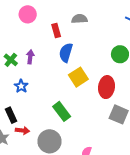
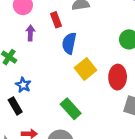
purple arrow: (30, 57) -> (30, 33), moved
black rectangle: (11, 115) -> (15, 106), moved

